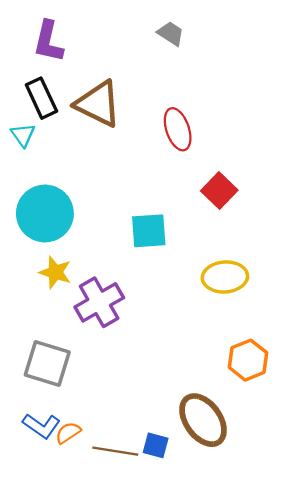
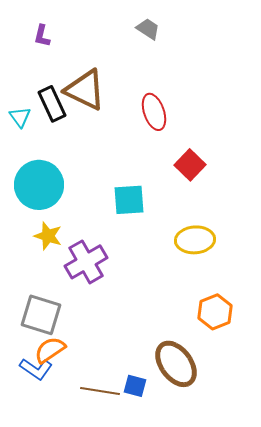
purple L-shape: (48, 42) -> (42, 36), size x0.6
black rectangle: (41, 98) -> (52, 104), moved
orange semicircle: (68, 433) -> (50, 350), moved, size x1.4

